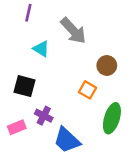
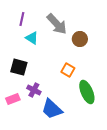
purple line: (28, 13) -> (22, 19), moved
brown circle: (107, 65) -> (80, 39), moved
green ellipse: (112, 118) -> (87, 92), turned -40

